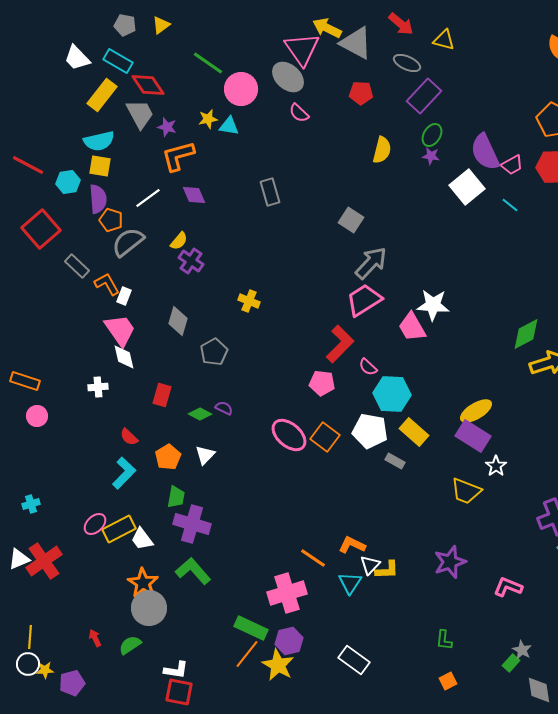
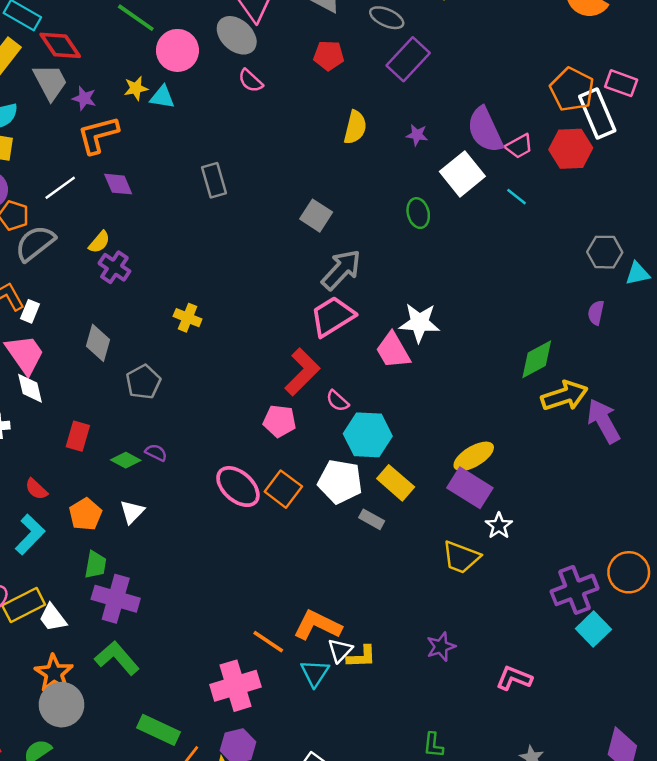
green ellipse: (432, 135) -> (418, 213), moved, turned -45
orange L-shape: (352, 545) -> (317, 625), size x1.4
purple star: (450, 562) -> (441, 647), size x0.7
green rectangle: (251, 628) -> (159, 730), moved

